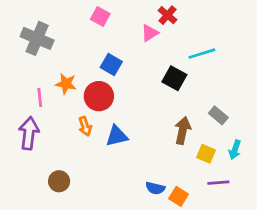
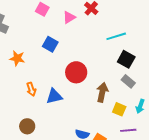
pink triangle: (150, 33) -> (69, 17), moved
black square: (174, 78) -> (126, 59), moved
red circle: (99, 96) -> (76, 72), moved
brown circle: (59, 181) -> (27, 126), moved

